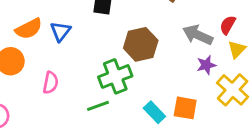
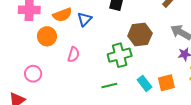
green line: (98, 106) -> (109, 85), moved
orange square: (185, 108) -> (166, 83), turned -30

